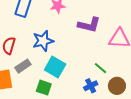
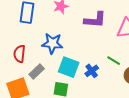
blue star: (43, 41) -> (52, 43), turned 30
blue cross: (91, 86) -> (92, 71), moved

